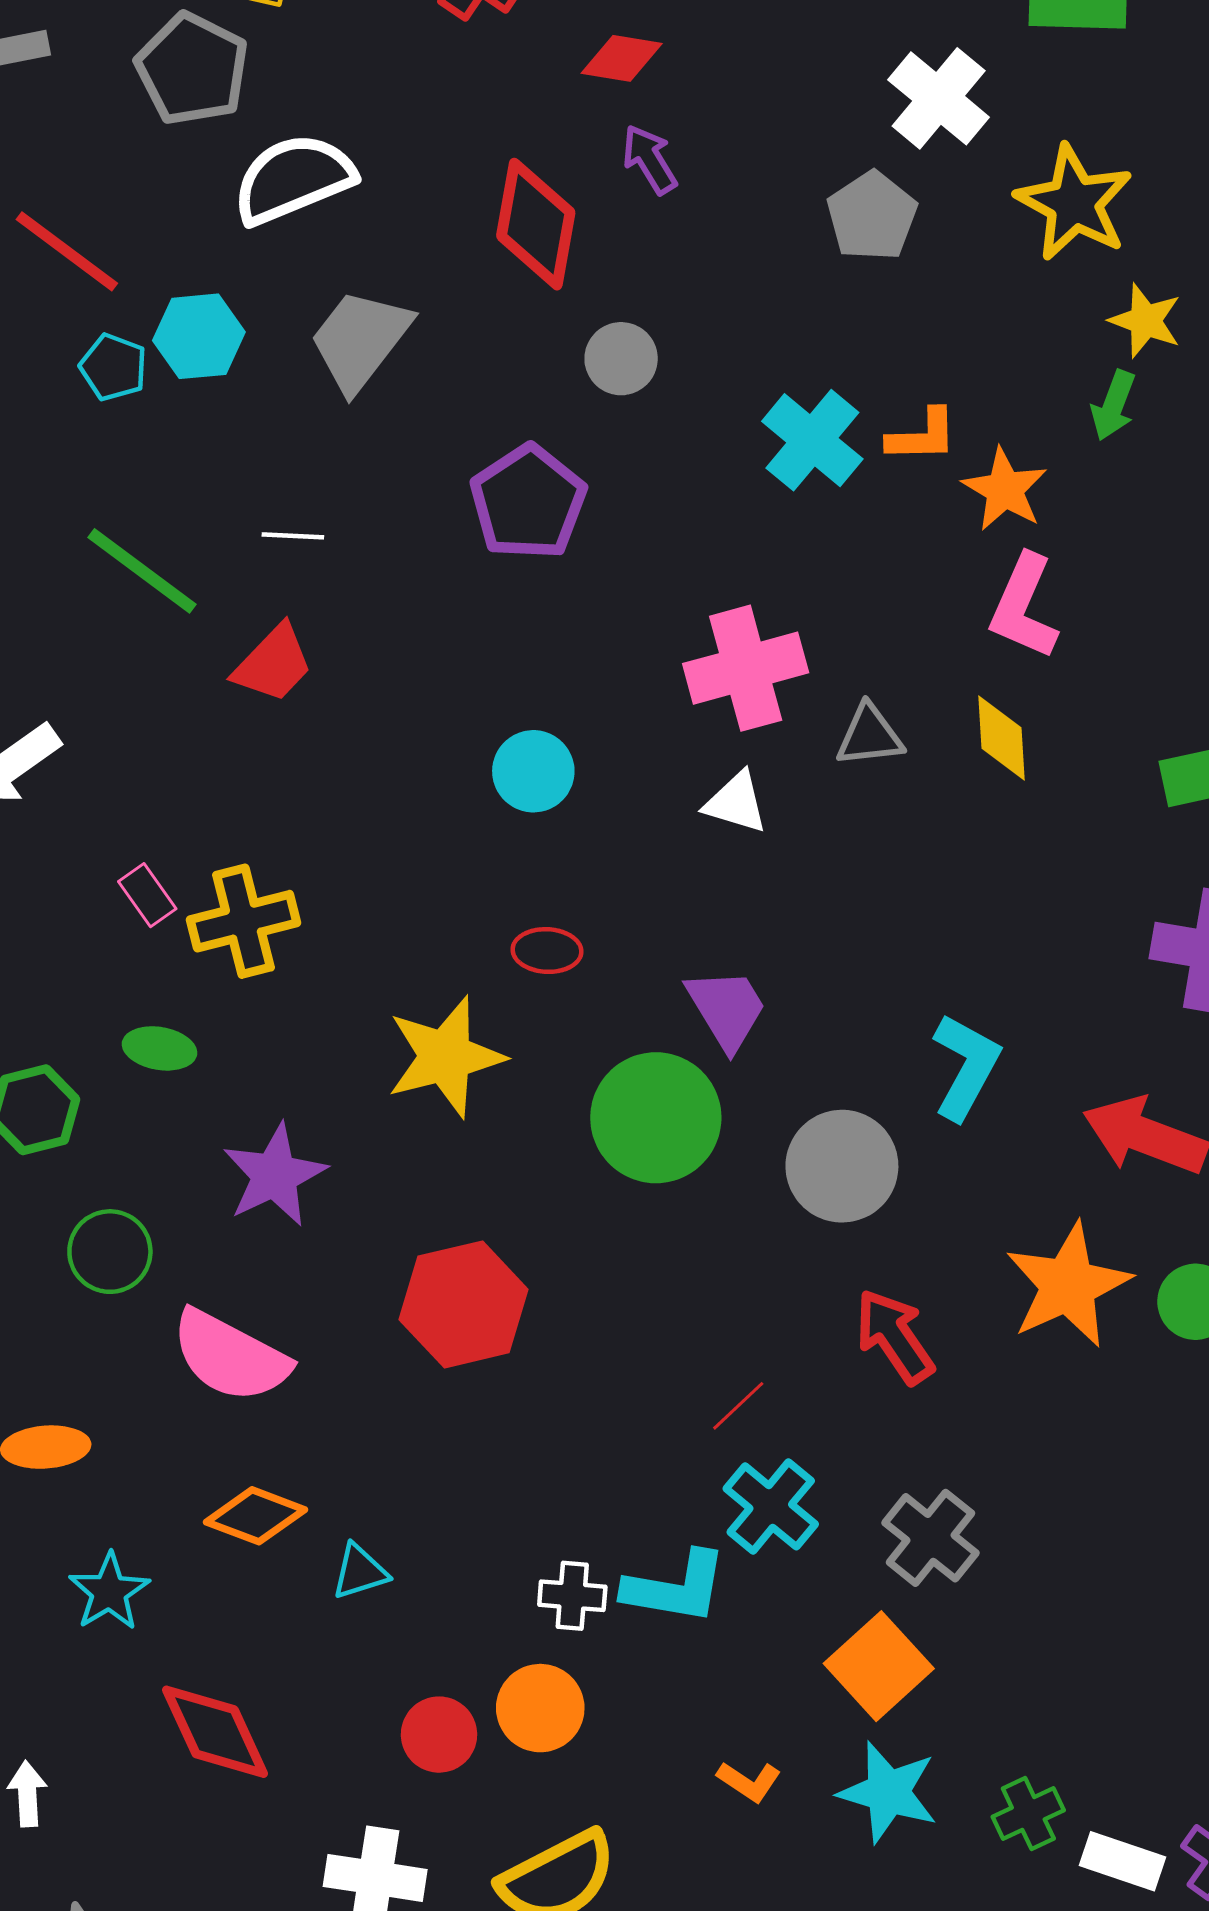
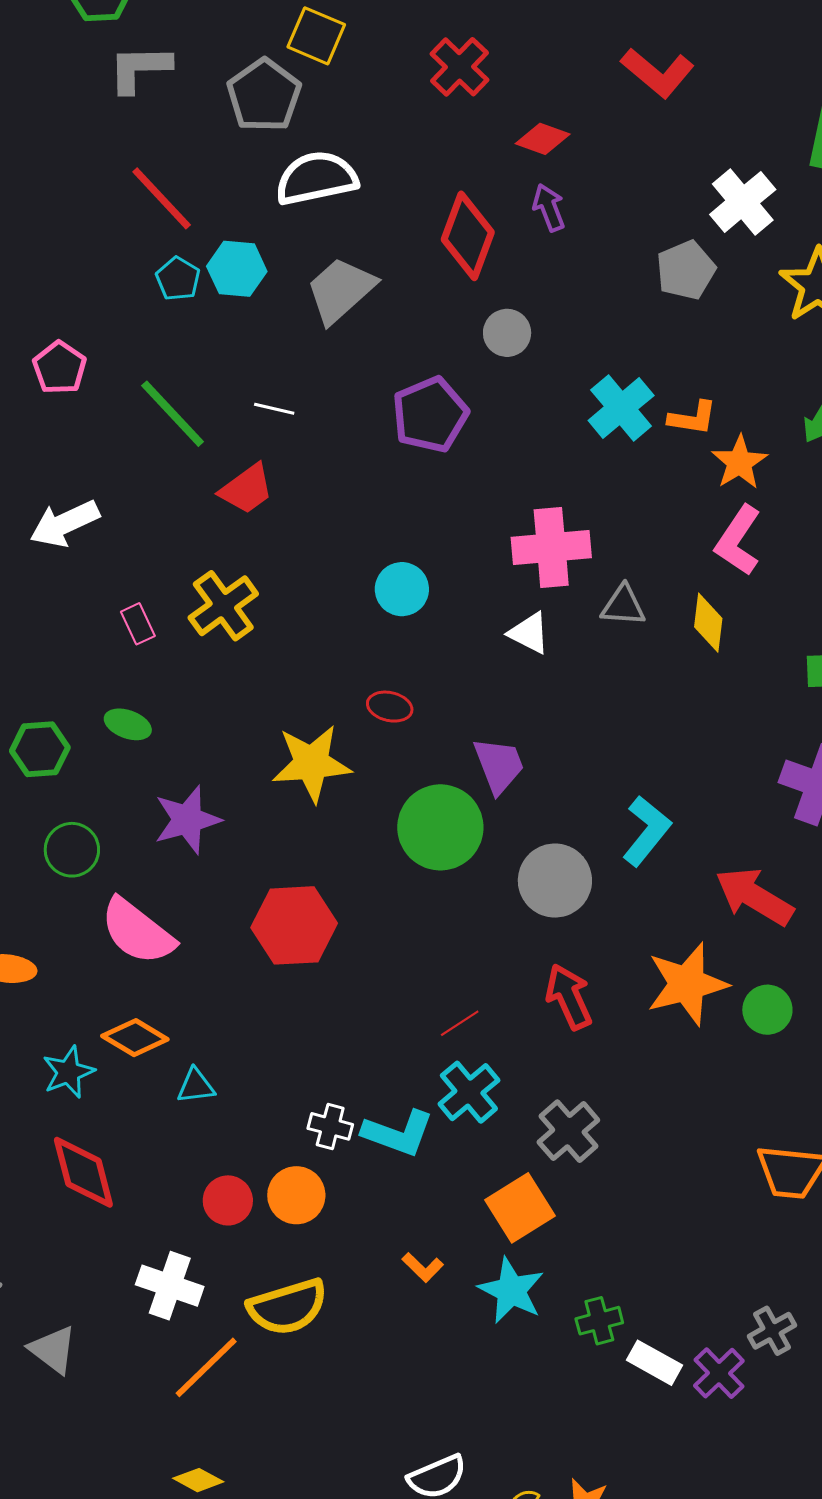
yellow cross: (243, 921) -> (223, 606), moved, turned -32
cyan star: (109, 1592) -> (68, 1072), moved

